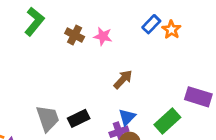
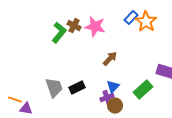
green L-shape: (34, 22) -> (59, 33), moved
orange star: (171, 30) -> (146, 22), size x1.5
pink star: (103, 36) -> (95, 27), size x1.5

